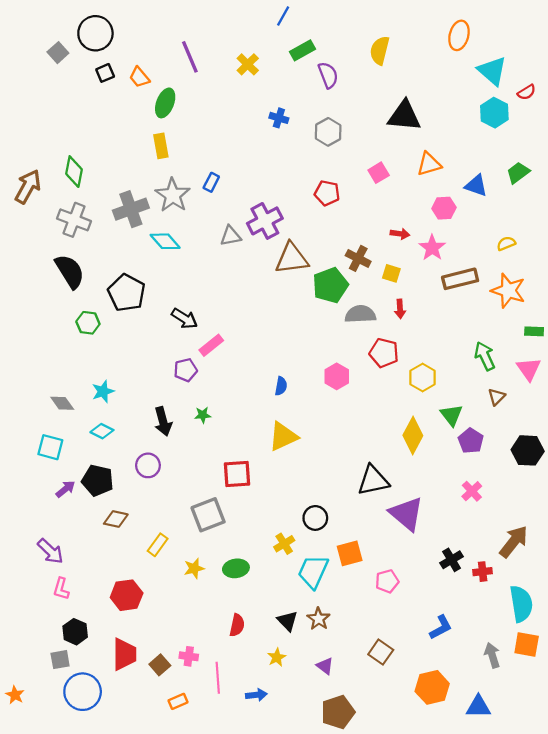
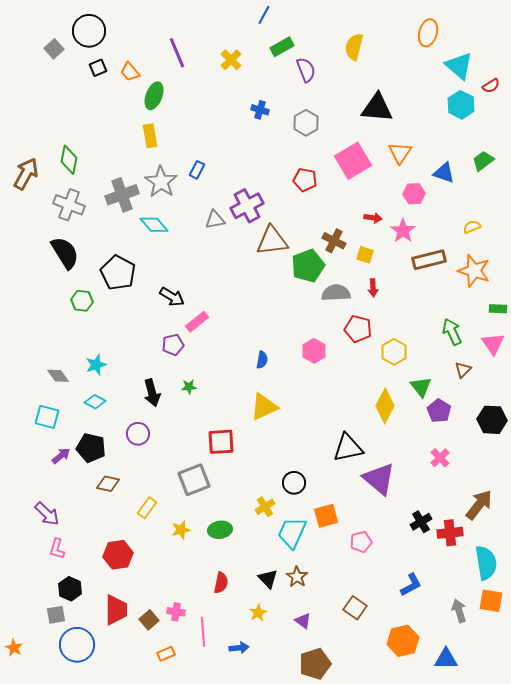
orange triangle: (429, 164) -> (400, 153), turned -40
pink square: (379, 173) -> (353, 161), size x1.8
red cross: (483, 572) -> (450, 533), size x1.4

